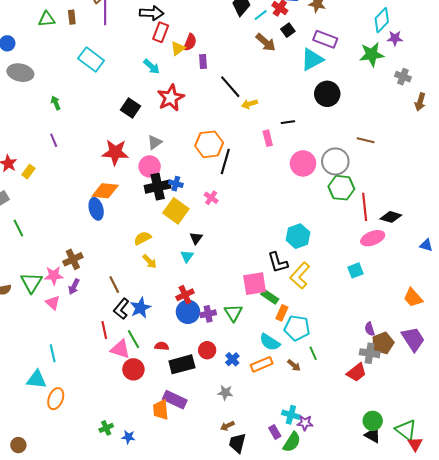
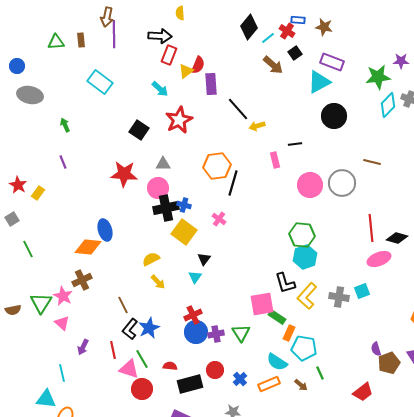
cyan diamond: (382, 20) -> (388, 105), moved
purple rectangle: (203, 62) -> (211, 84), size x1.5
gray triangle: (155, 142) -> (163, 164), turned 35
green hexagon: (341, 188) -> (302, 235), moved
orange diamond: (105, 191) -> (88, 247), moved
pink star: (54, 275) -> (63, 296), turned 30
purple arrow: (74, 287) -> (83, 347), moved
gray cross: (370, 353) -> (339, 297), moved

